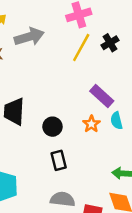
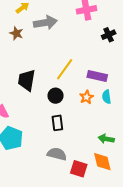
yellow line: (81, 48) -> (65, 69), moved
purple rectangle: (102, 96) -> (97, 76), turned -36

